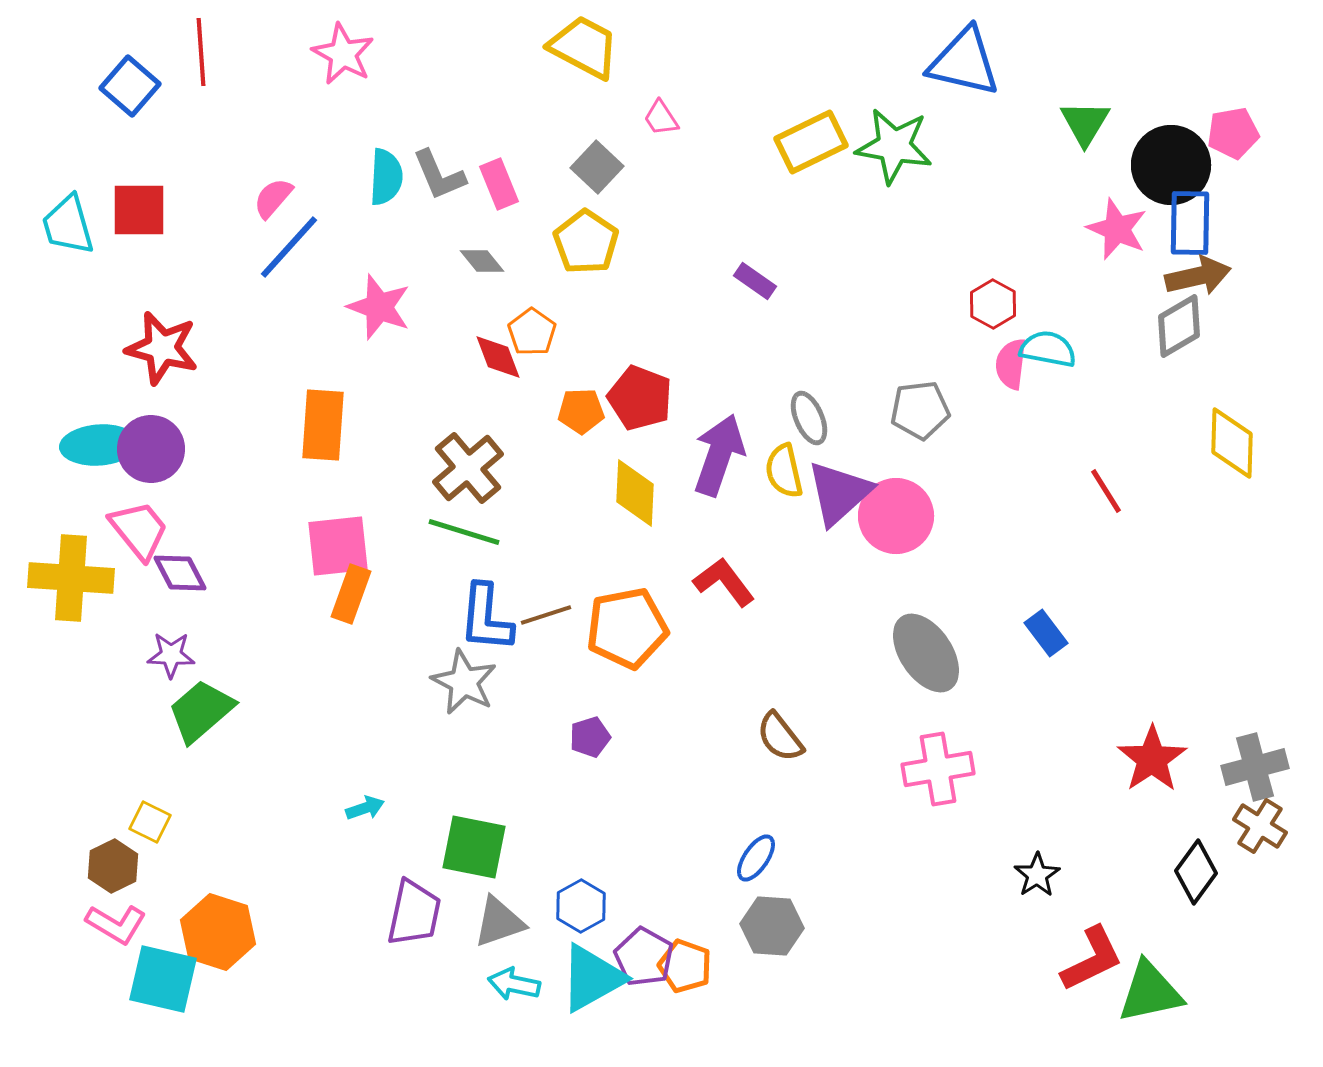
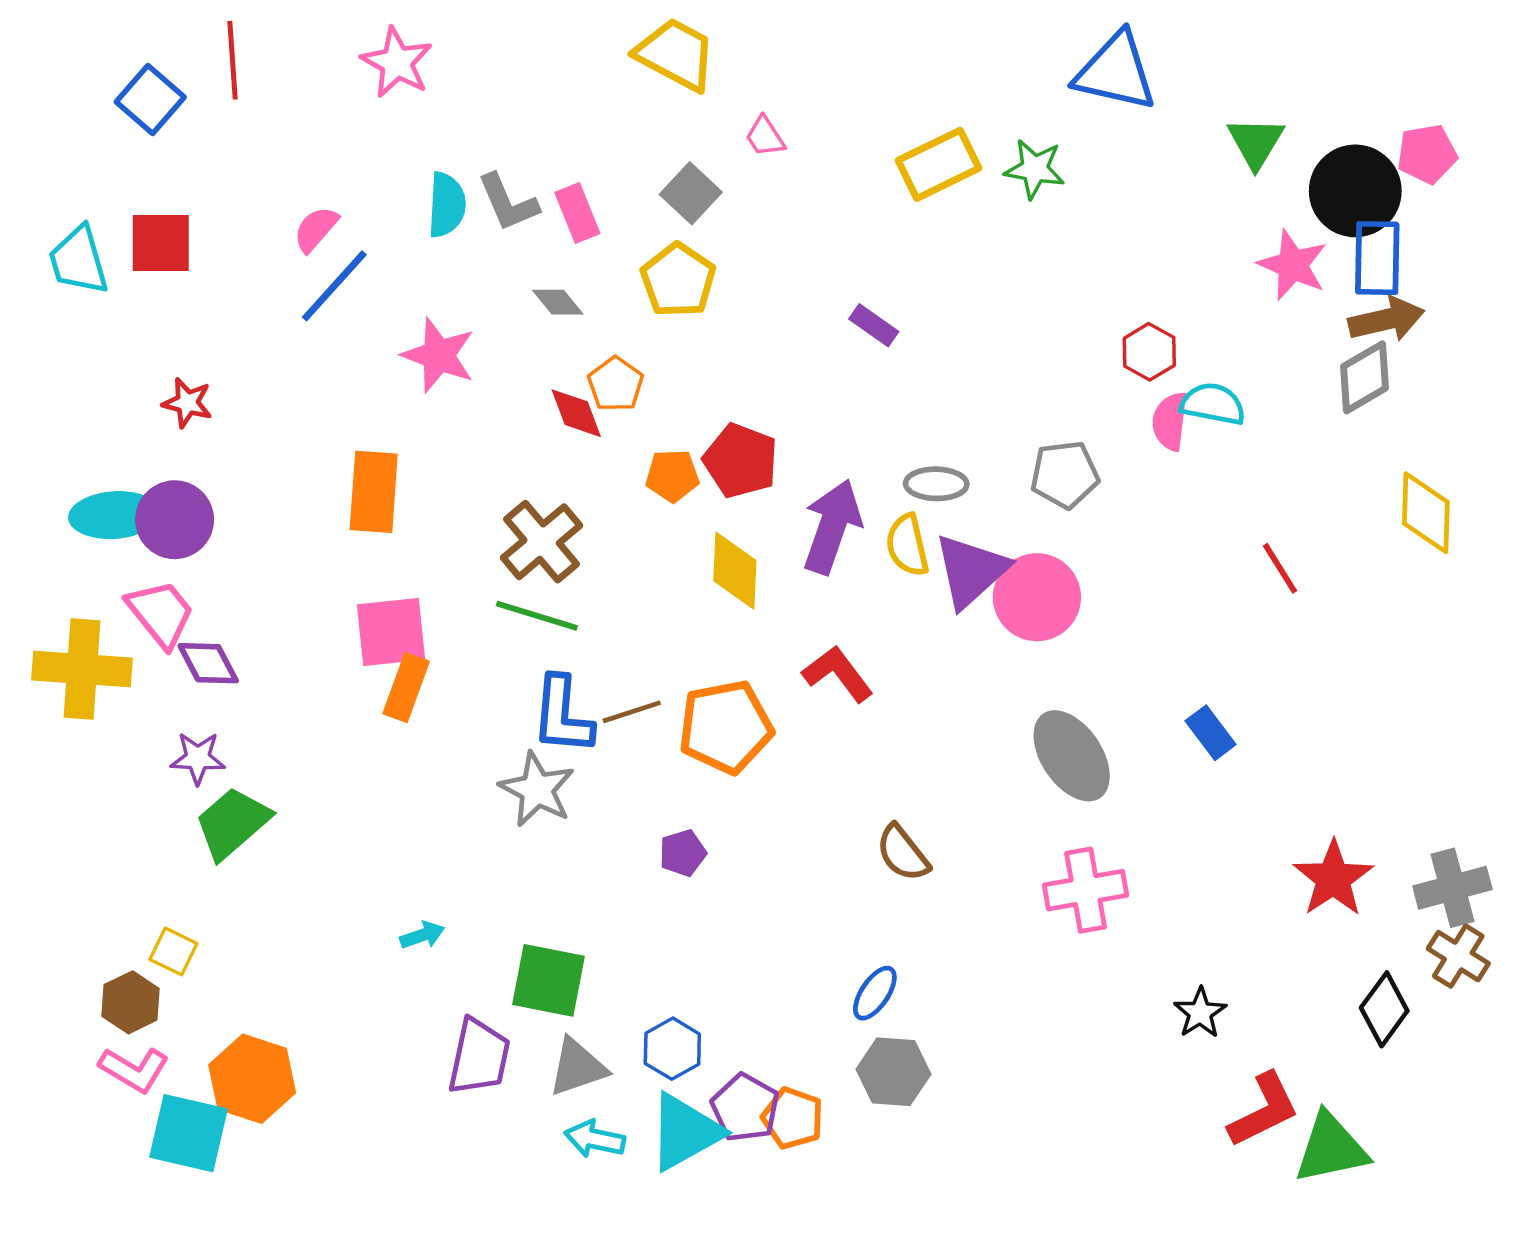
green star: (894, 146) -> (1035, 169), size x0.7
red star: (162, 348) -> (187, 403), size x0.6
gray ellipse: (809, 418) -> (936, 484), turned -66

